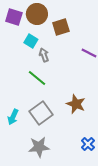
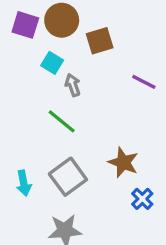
cyan arrow: (13, 117) -> (24, 183), turned -35
blue cross: (88, 144) -> (142, 199), moved

